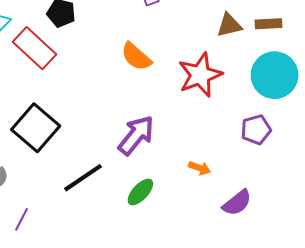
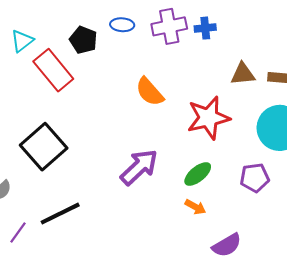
black line: (83, 178) -> (60, 214), moved
green ellipse: (140, 192) -> (198, 174), moved

